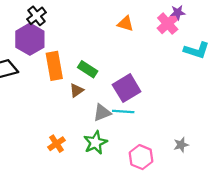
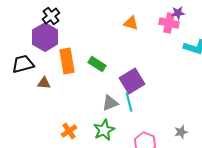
pink cross: (168, 24) -> (169, 23), turned -36
brown triangle: (77, 90) -> (44, 83), moved, turned 40
cyan line: (123, 111) -> (129, 102), turned 72

